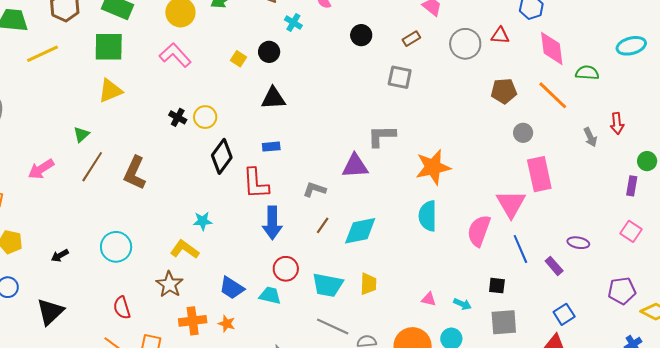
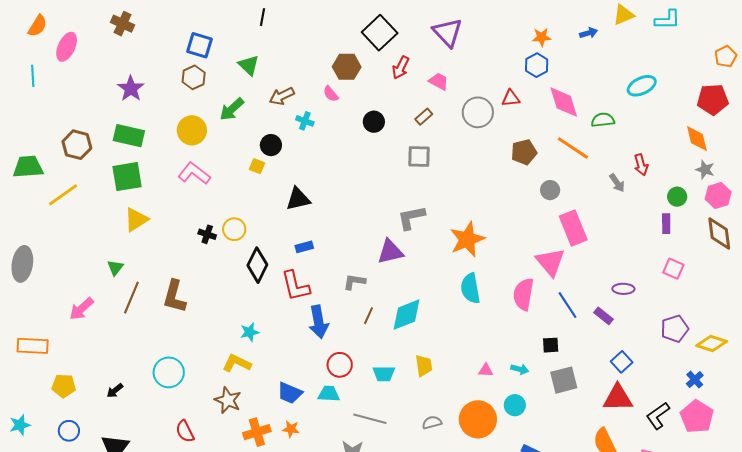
black circle: (269, 52) -> (271, 145), moved
cyan trapezoid: (328, 285) -> (384, 374), size x0.7
gray line: (333, 326) -> (370, 419), moved

